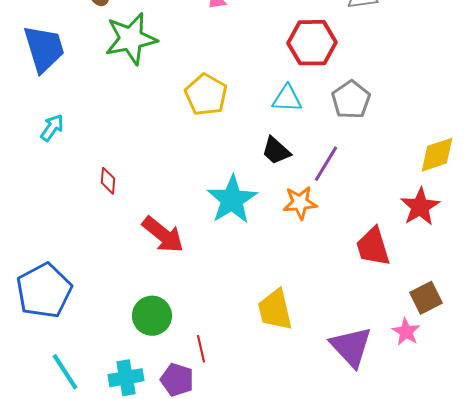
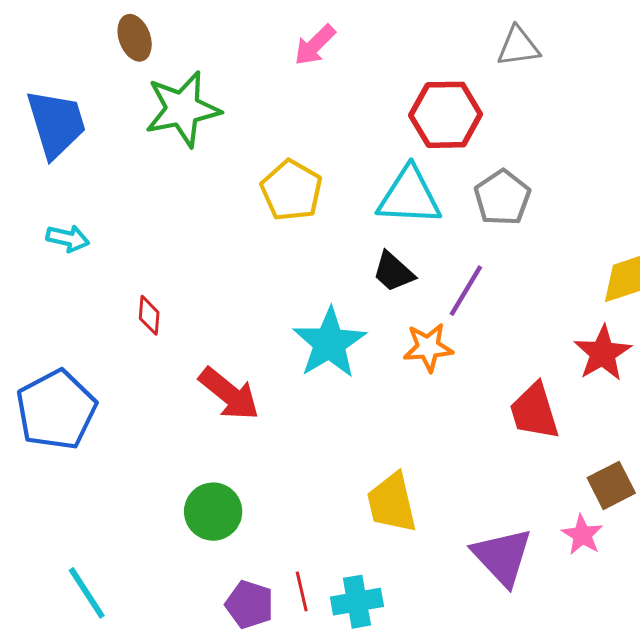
cyan triangle: (287, 99) -> (409, 196), size x1.5
cyan arrow: (52, 128) -> (68, 238), turned 68
blue pentagon: (44, 291) -> (56, 410), moved
red line: (201, 349) -> (302, 591), moved
cyan cross: (126, 378) -> (357, 602), moved

